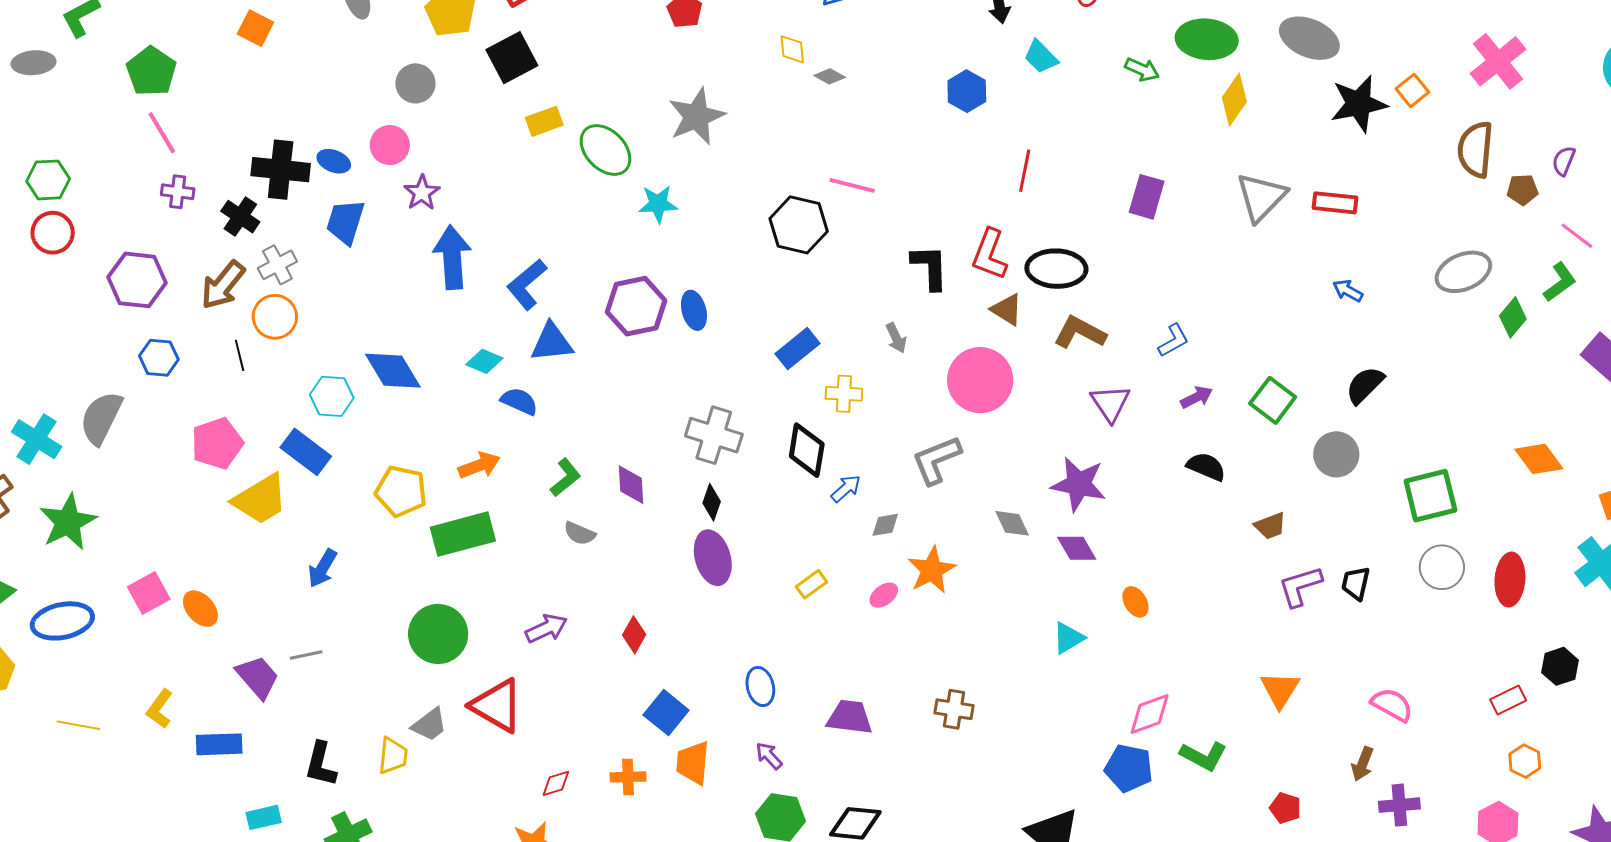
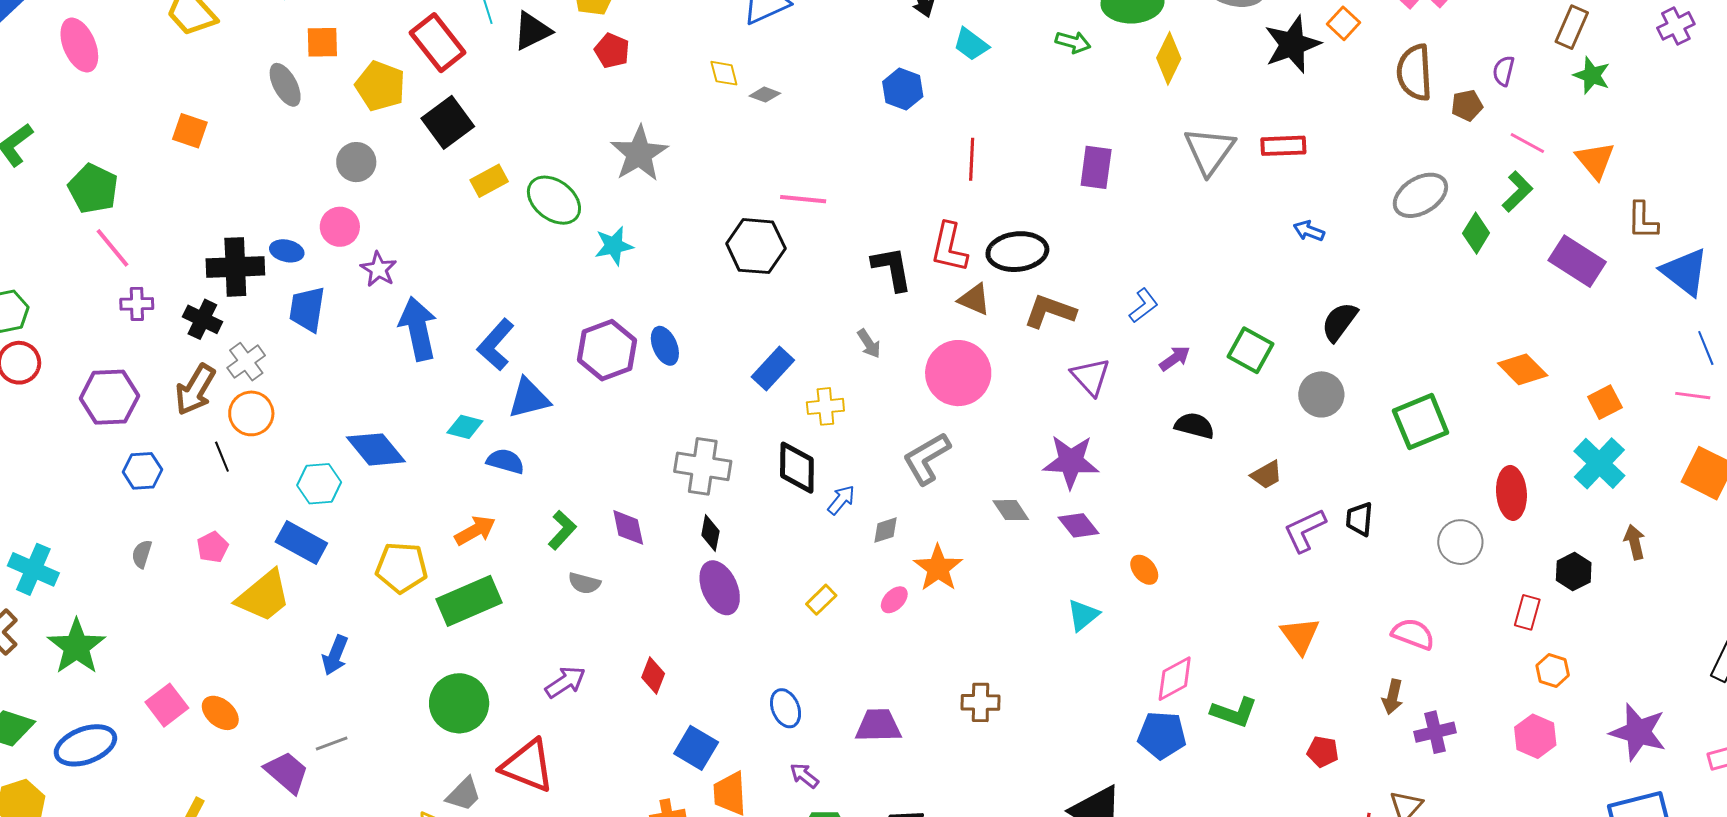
gray semicircle: (101, 418) -> (142, 554), moved, size x0.5
pink pentagon: (217, 443) -> (213, 547), size x0.6
gray circle: (1442, 567) -> (1460, 542), moved
red rectangle: (1508, 700) -> (1527, 612), turned -40

